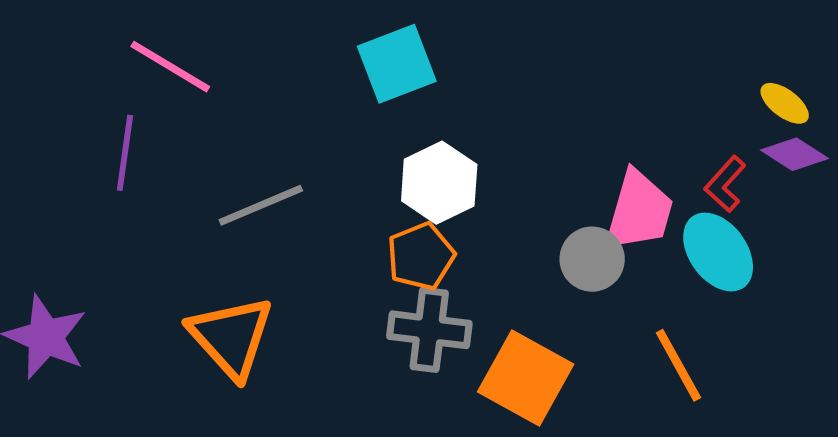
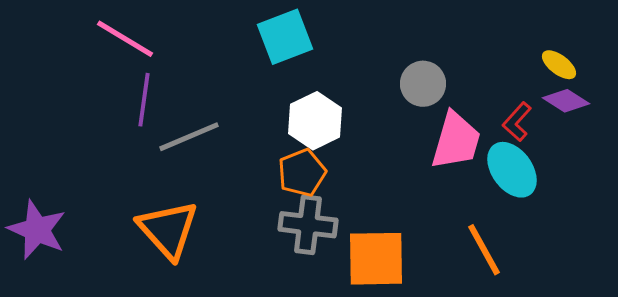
purple line: (125, 153) -> (144, 100), moved
gray circle: (592, 259) -> (423, 84), moved
orange square: (526, 378) -> (376, 259), turned -30

